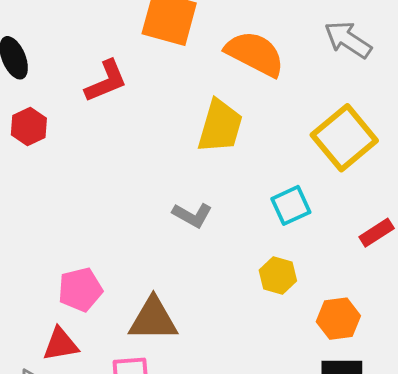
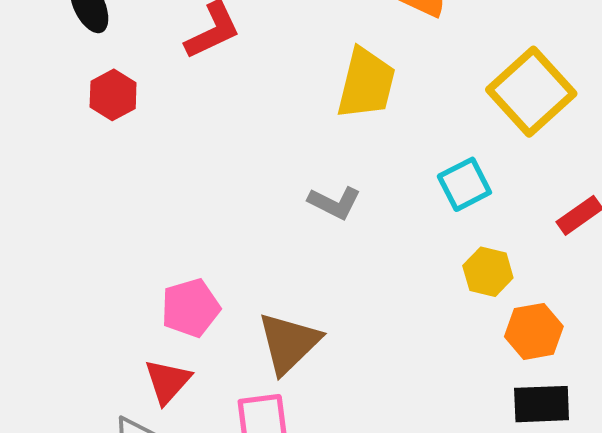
yellow hexagon: (278, 275) -> (488, 272), moved
brown triangle: (153, 319) -> (289, 343), turned -42
red triangle: (60, 344) -> (167, 381), turned -36

